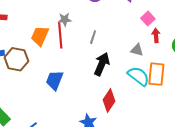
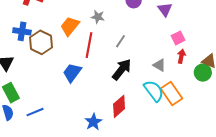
red line: (60, 36) -> (89, 45), moved
orange rectangle: (156, 74) -> (172, 94), turned -55

